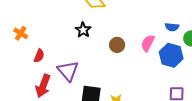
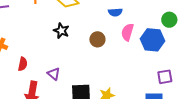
blue semicircle: (172, 27) -> (115, 12), moved
purple triangle: (68, 71) -> (54, 74), size x0.6

